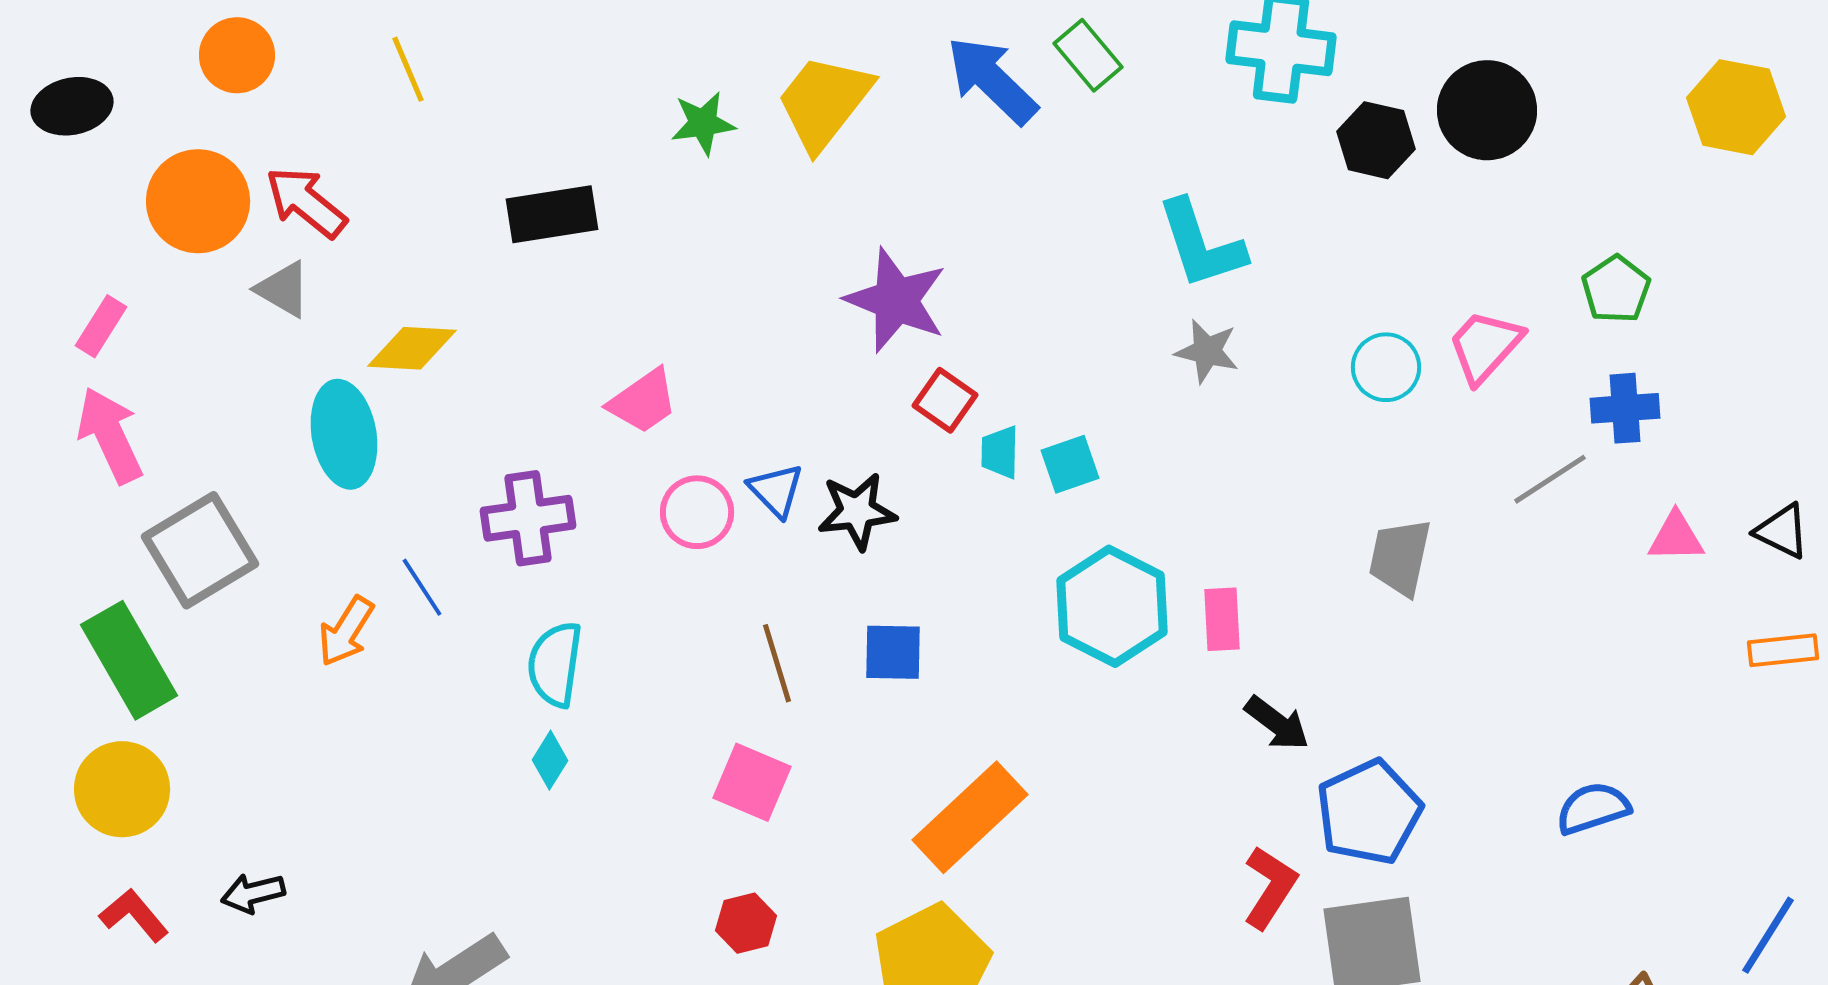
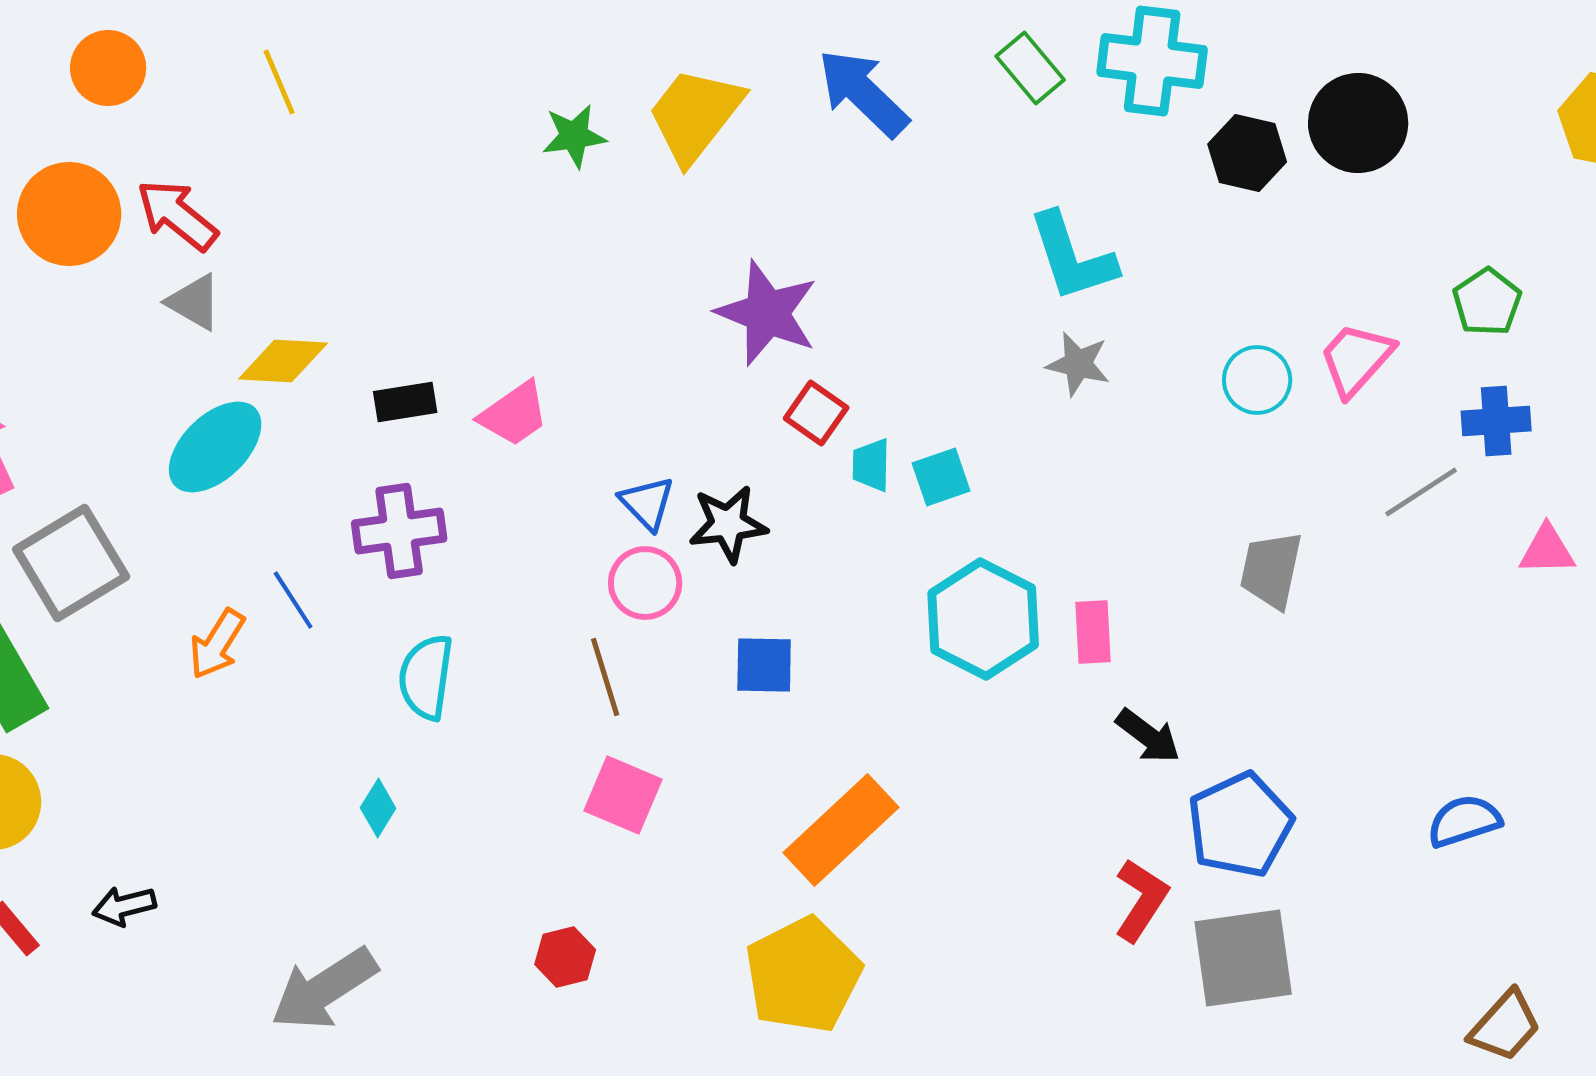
green rectangle: (1088, 55) -> (1030, 68), moved
black rectangle: (552, 214) -> (405, 402), moved, size x0.7
gray triangle: (283, 289) -> (194, 302), moved
cyan ellipse: (344, 434) -> (215, 447), turned 56
pink circle: (697, 512) -> (645, 583), moved
brown line: (777, 663) -> (605, 677), moved
cyan diamond: (550, 760) -> (378, 808), moved
red hexagon: (746, 923) -> (565, 957), moved

